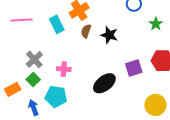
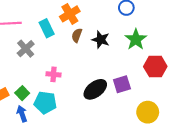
green star: (156, 24) -> (136, 39), moved, size x1.5
gray cross: (34, 59) -> (26, 49), moved
purple square: (134, 68) -> (122, 84), moved
green square: (33, 79) -> (22, 93), moved

